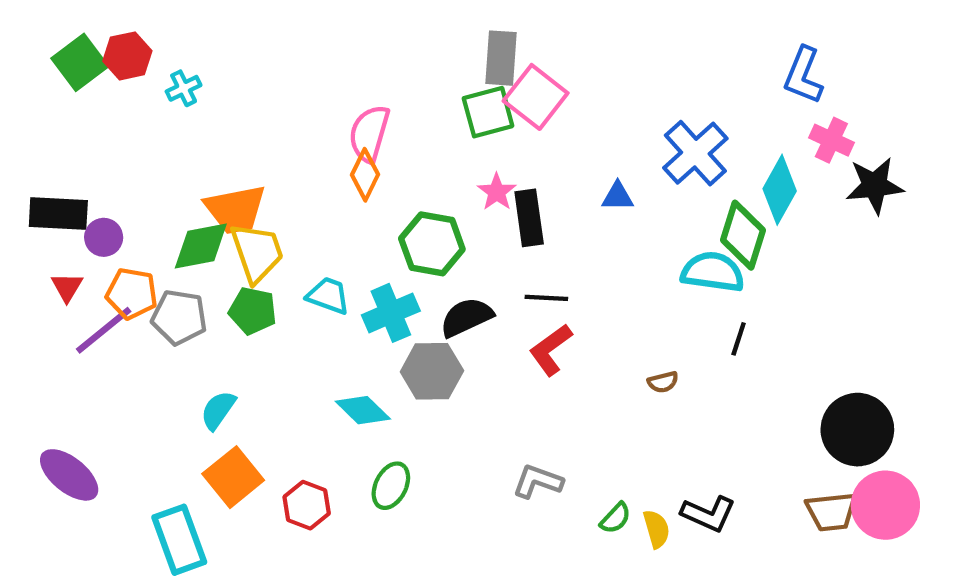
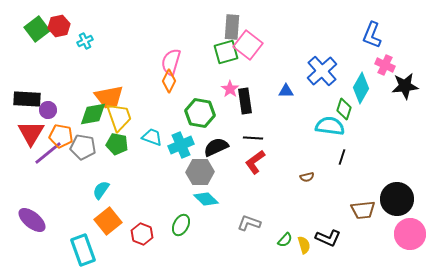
green diamond: (743, 235) -> (344, 109), size x0.7
red triangle: (67, 287) -> (31, 133), size x1.8
cyan diamond: (363, 410) -> (206, 199), moved
brown trapezoid: (831, 512) -> (363, 210), moved

